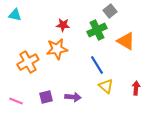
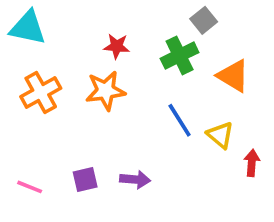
cyan triangle: (15, 15) -> (28, 28), size x1.5
orange cross: (28, 62) -> (41, 92), moved
yellow triangle: (106, 86) -> (220, 135), moved

